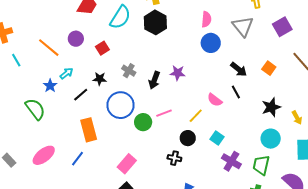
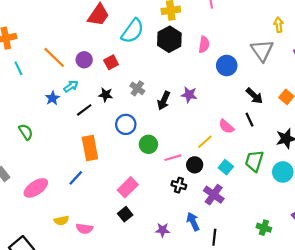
pink semicircle: (206, 19) -> (204, 45), moved
purple circle: (76, 39) -> (84, 60), moved
blue circle: (120, 105) -> (126, 124), size x0.7
green semicircle: (35, 109) -> (26, 132), moved, size x0.7
pink line: (164, 113) -> (173, 158), moved
pink ellipse: (44, 155) -> (36, 188), moved
purple cross: (231, 161) -> (214, 195), moved
green trapezoid: (261, 165) -> (254, 161), moved

